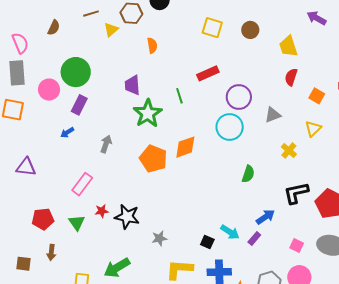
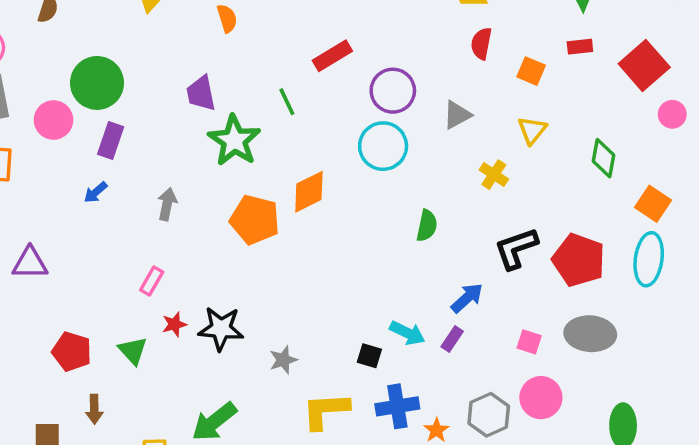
pink rectangle: (82, 184) -> (152, 281), moved, size x0.7
red pentagon: (43, 219) -> (72, 352), turned 30

